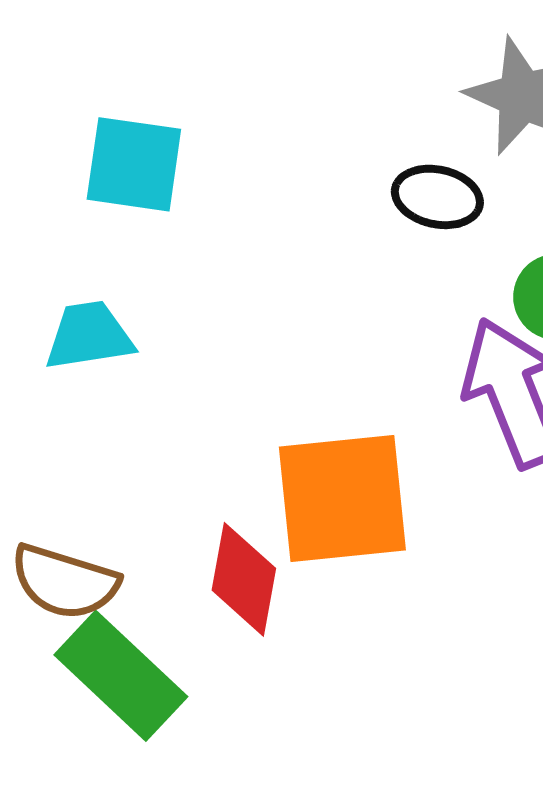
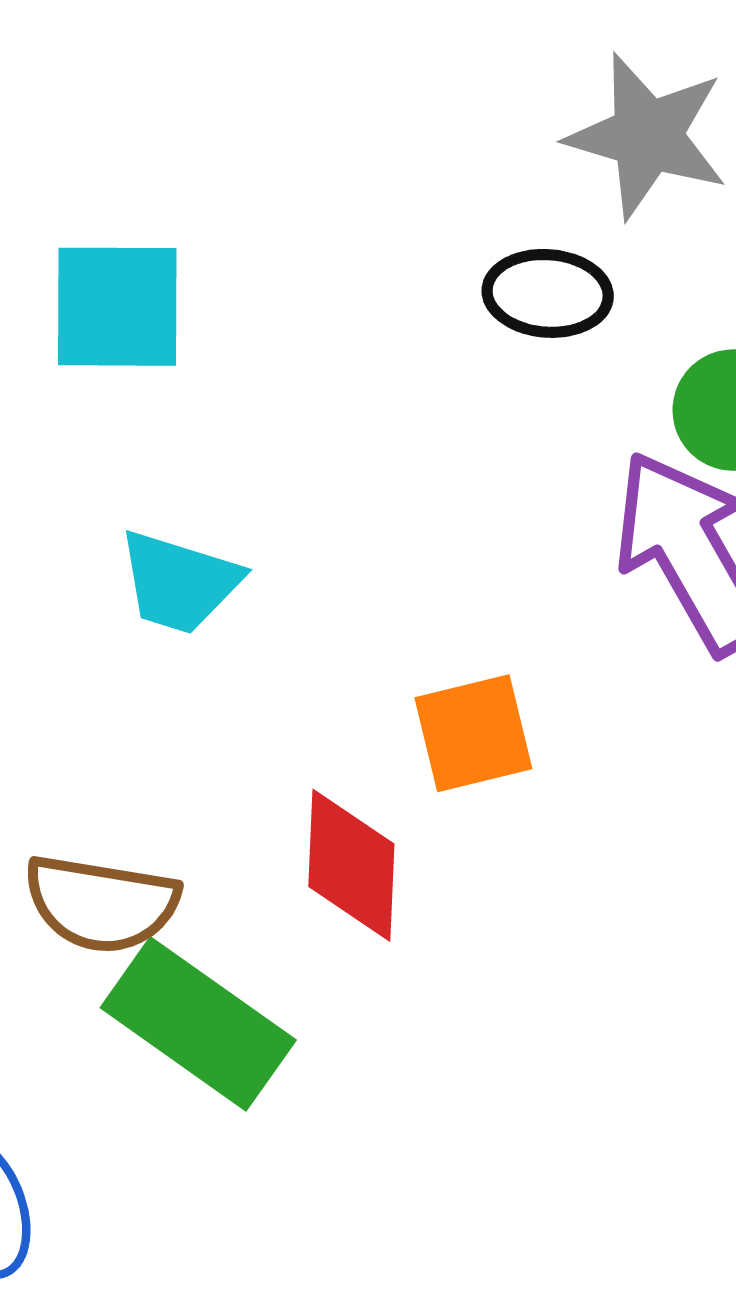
cyan trapezoid: (89, 336) -> (179, 582), moved, turned -146
orange square: (342, 498) -> (473, 733), size x0.6

